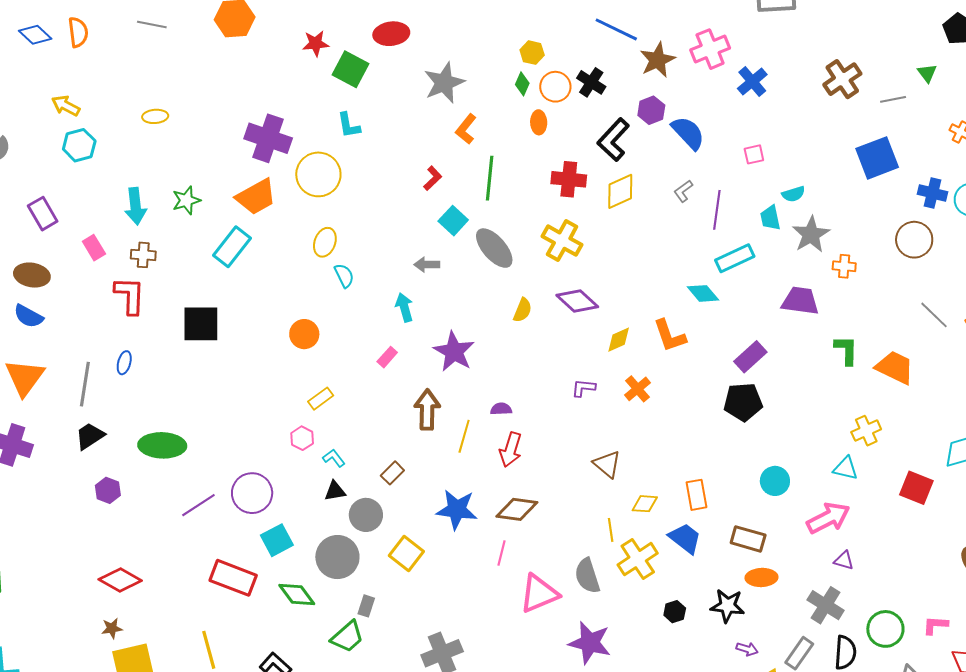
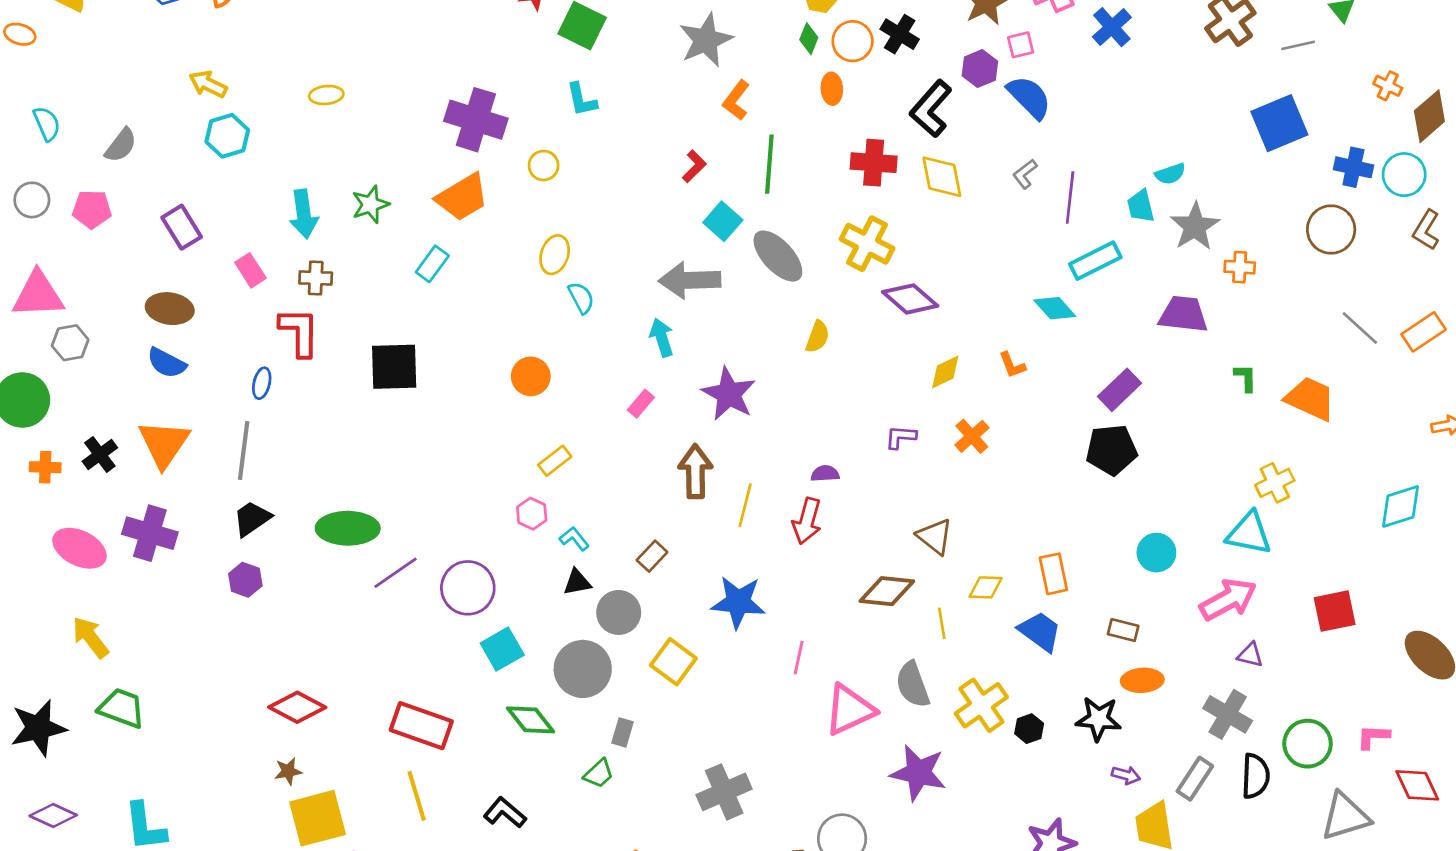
pink square: (754, 154) -> (1021, 45), moved
yellow circle: (318, 174) -> (544, 166), size x0.5
yellow diamond: (620, 191) -> (942, 177), turned -75
cyan rectangle: (232, 247) -> (432, 264), size x0.7
gray arrow: (427, 265) -> (690, 280), size x1.8
purple diamond: (577, 301) -> (910, 299), moved
orange L-shape: (670, 336) -> (1012, 365), size x0.6
green L-shape: (846, 350) -> (1246, 378), size x0.7
blue ellipse: (124, 363) -> (262, 383), moved
purple semicircle: (501, 409) -> (825, 474), moved
cyan triangle: (846, 468) -> (1249, 533), size x1.4
red square: (916, 488) -> (1335, 611), moved, turned -32
purple hexagon: (108, 490) -> (245, 580), moved
purple line: (198, 505) -> (395, 573), moved
brown diamond: (517, 509) -> (887, 591), moved
brown rectangle: (748, 539) -> (1123, 630), size x0.7
yellow cross: (638, 559) -> (981, 705), moved
red rectangle: (233, 578) -> (421, 726), moved
green trapezoid: (347, 637) -> (599, 774), size x0.7

